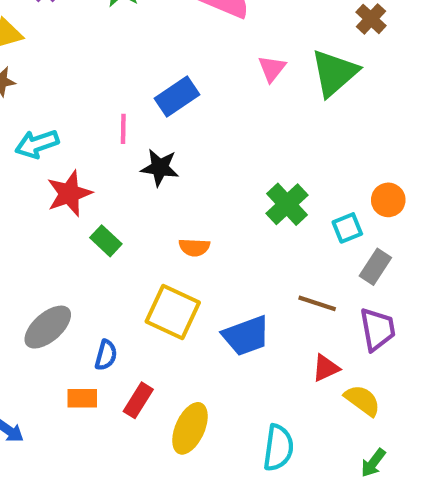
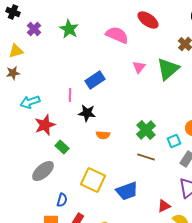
orange semicircle: (194, 247) -> (103, 135), moved
brown line: (317, 303) -> (146, 157), moved
gray ellipse: (48, 327) -> (43, 171), moved

